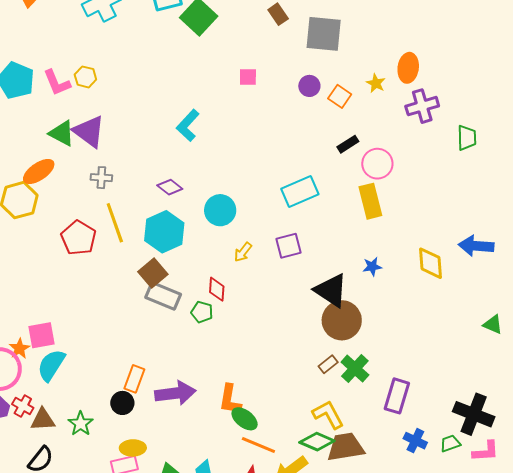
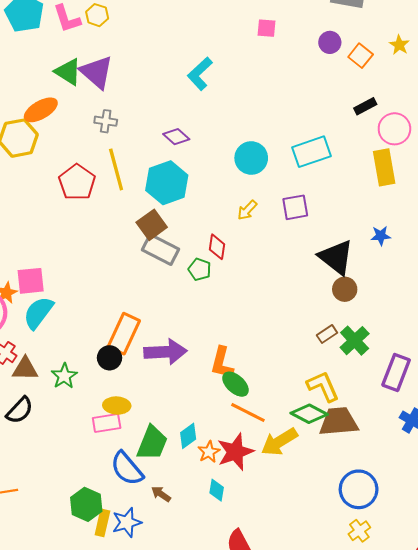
cyan circle: (220, 210) -> (251, 158), moved
brown circle: (342, 320) -> (345, 289), size x0.6
orange rectangle: (134, 379) -> (124, 334), size x1.4

